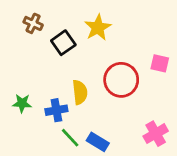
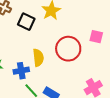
black square: (63, 43) -> (26, 22), turned -30

